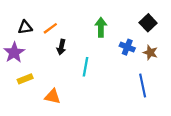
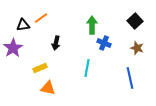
orange line: (50, 28) -> (41, 18), moved
blue cross: (127, 47) -> (104, 43), moved
cyan line: (86, 67) -> (87, 68), moved
yellow rectangle: (25, 79) -> (40, 68), moved

